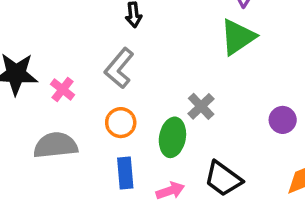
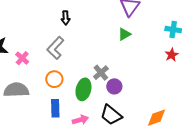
green triangle: (238, 37) -> (124, 34), size x0.6
purple circle: (283, 120) -> (114, 86), moved

